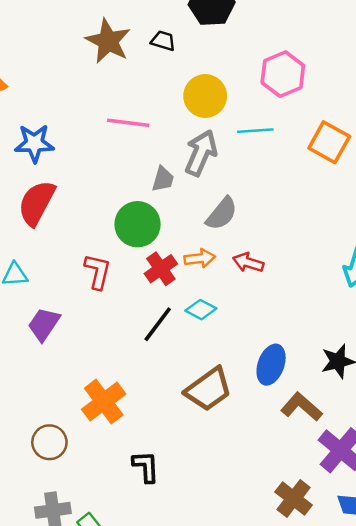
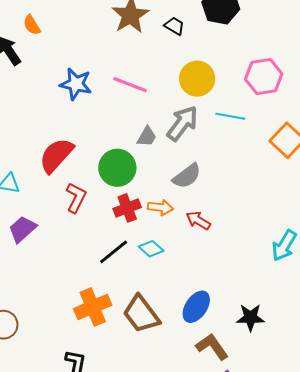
blue star: (34, 143) -> (76, 84), moved
red semicircle: (37, 203) -> (56, 155), moved
brown trapezoid: (208, 389) -> (141, 314), turned 75
orange cross: (104, 402) -> (93, 307), moved

